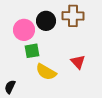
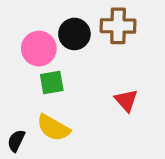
yellow semicircle: (46, 72) -> (53, 128), moved

